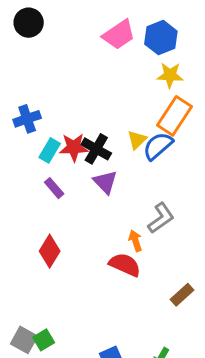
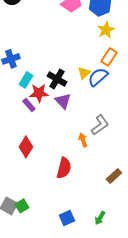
yellow star: (170, 75) -> (106, 30), turned -30
orange rectangle: (174, 116) -> (109, 57), size x0.7
red star: (74, 147) -> (39, 93), moved
red semicircle: (125, 265) -> (64, 168), moved, turned 80

